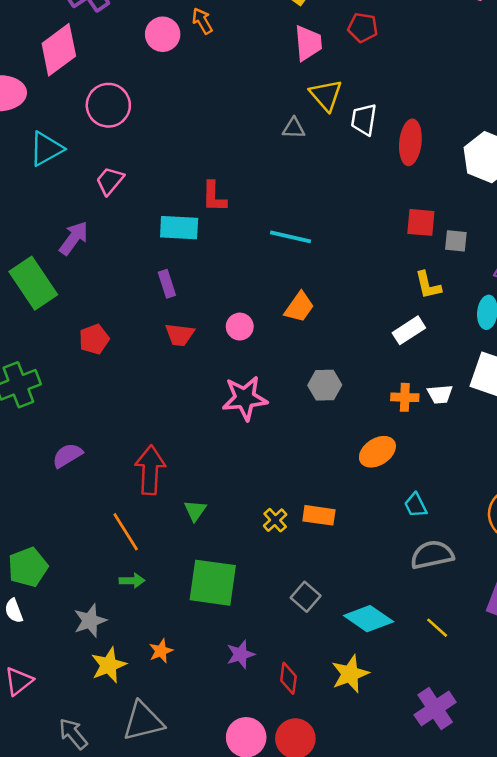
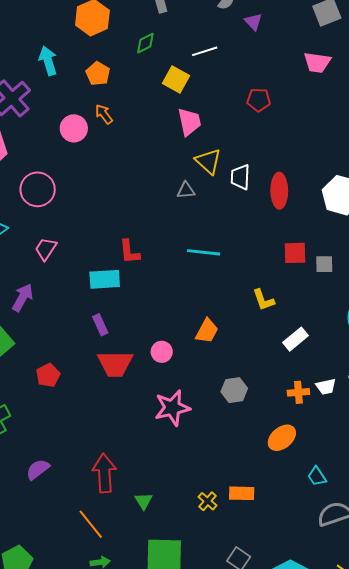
red pentagon: (363, 28) -> (259, 100), moved
cyan line: (291, 237) -> (204, 252), moved
yellow L-shape: (428, 285) -> (263, 300), moved
red trapezoid: (180, 335) -> (115, 364), size x1.5

